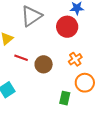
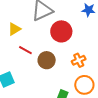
red circle: (67, 27) -> (61, 31), moved

